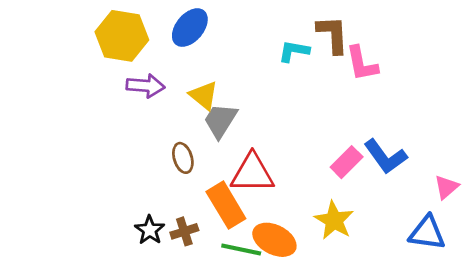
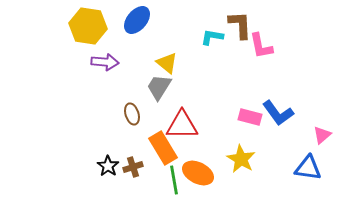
yellow triangle: (204, 95) -> (167, 63), moved
pink rectangle: (347, 162) -> (250, 117), turned 60
green line: (241, 249) -> (174, 180), turned 68

